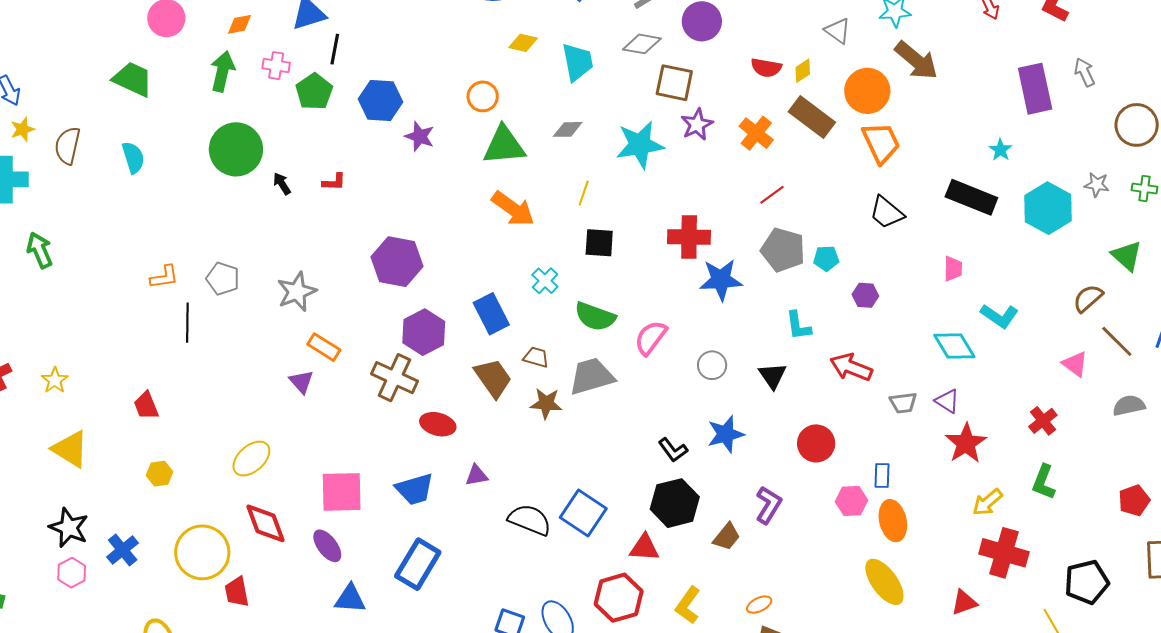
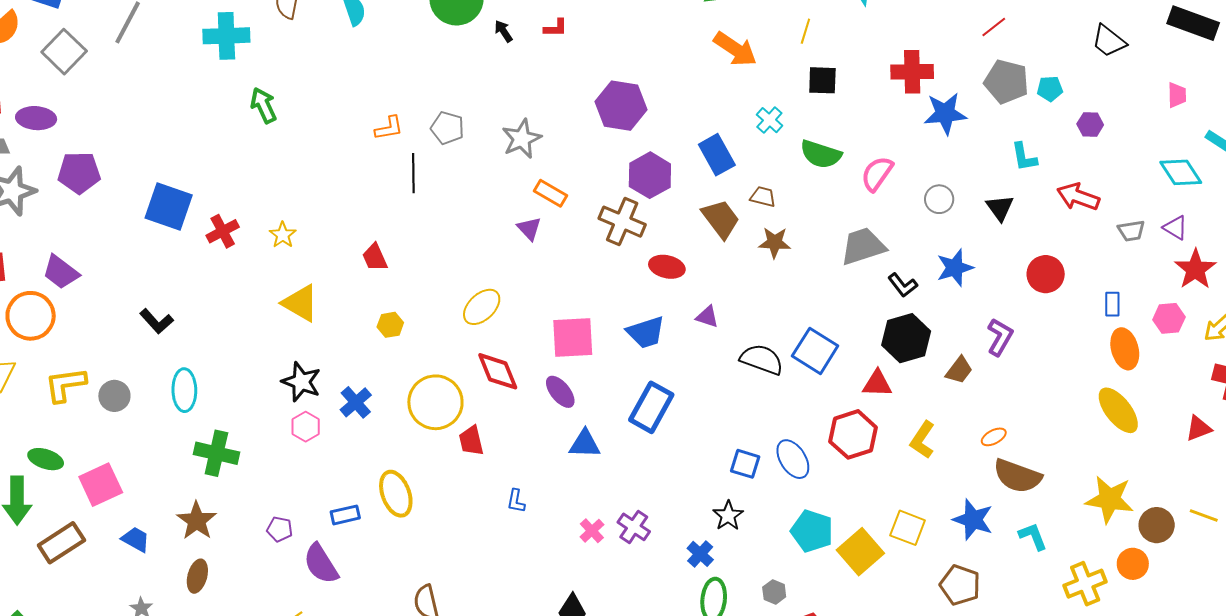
gray trapezoid: (592, 376) -> (863, 246), moved
purple triangle: (477, 475) -> (707, 317), turned 30
pink hexagon: (852, 501) -> (1169, 318), moved

